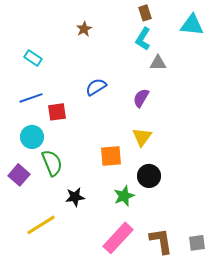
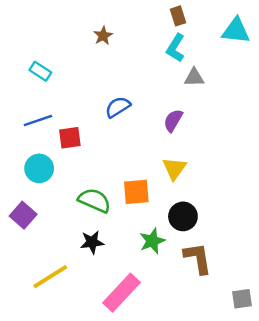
green semicircle: (52, 163) -> (94, 200), moved, turned -44
pink rectangle: (118, 238) -> (122, 293), moved
brown L-shape: (161, 241) -> (198, 258), moved

